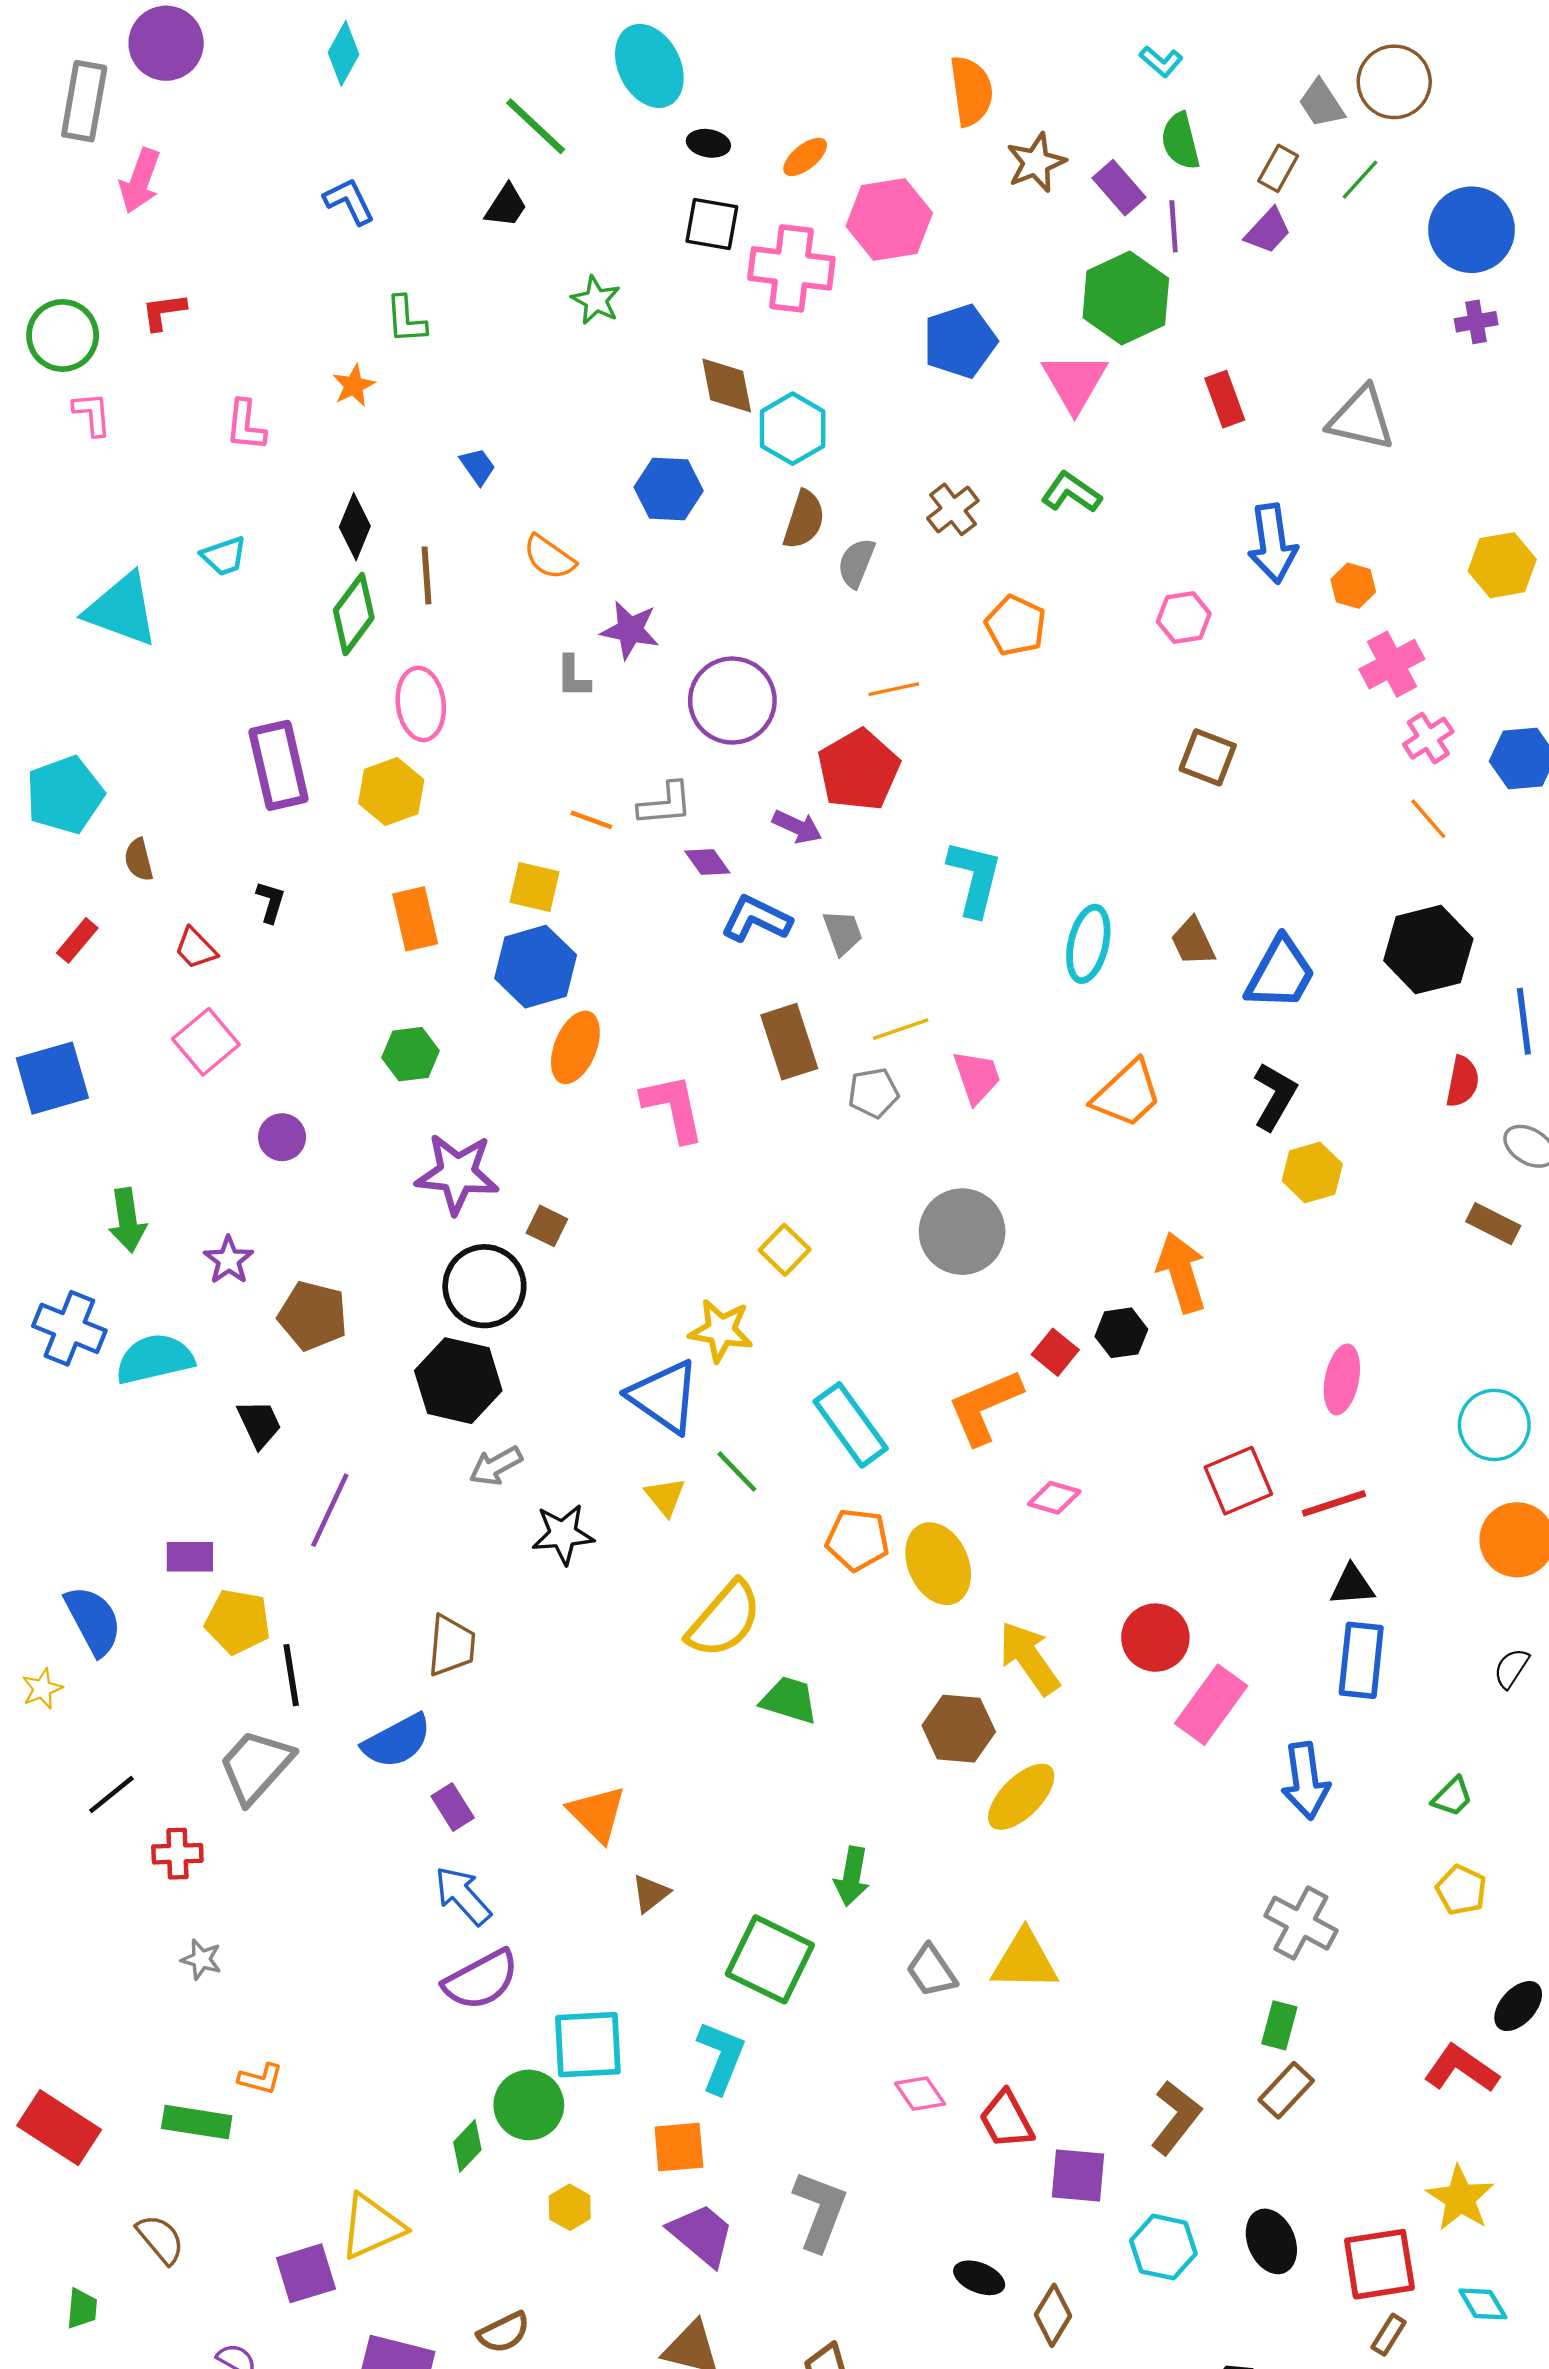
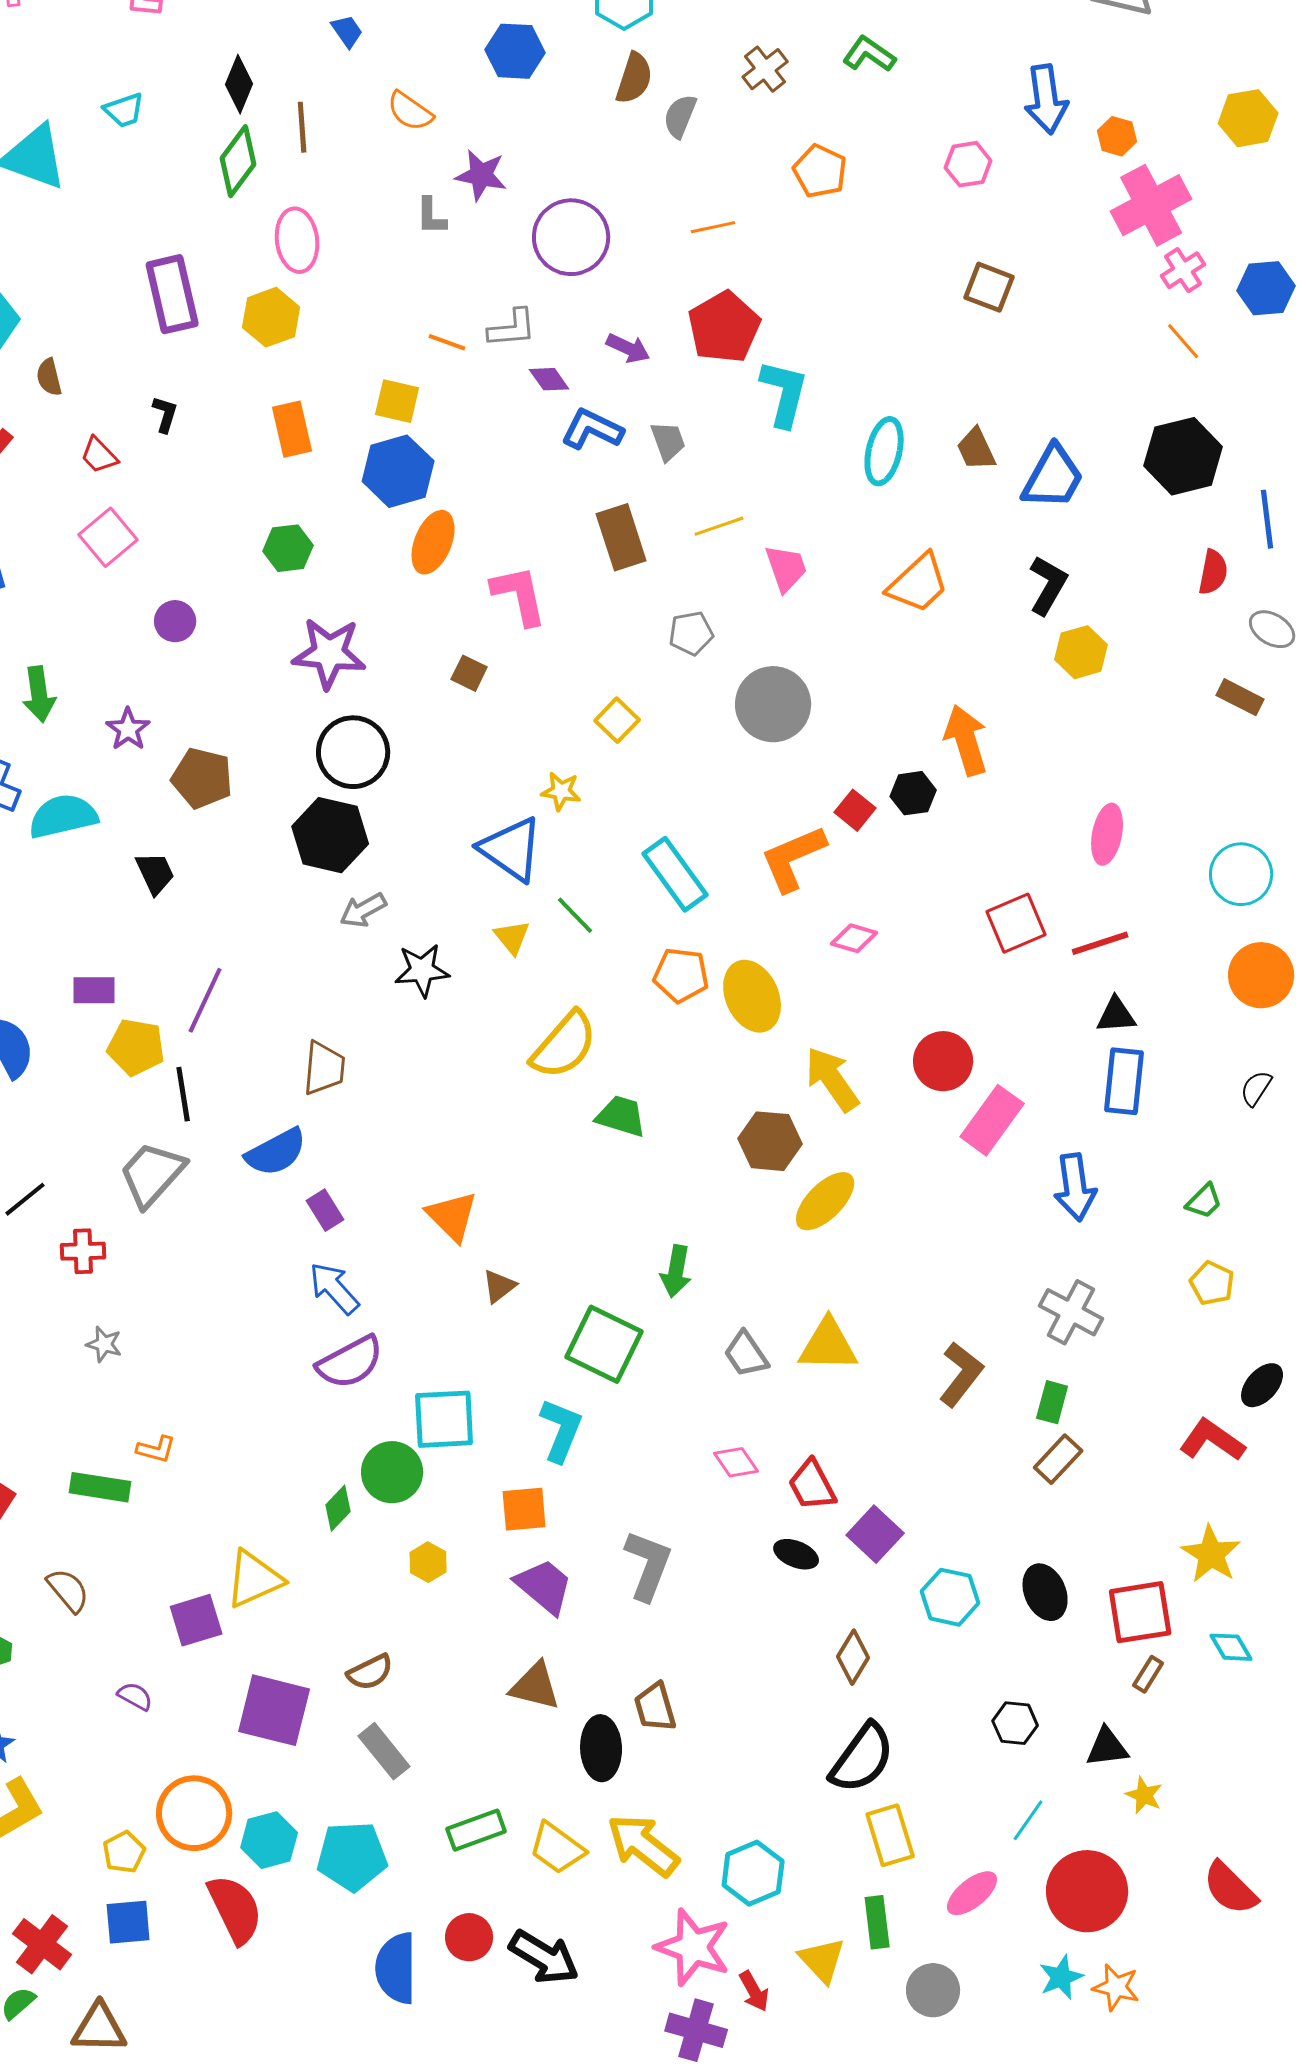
pink cross: (1392, 664) -> (1151, 205), size x1.4
red pentagon: (859, 770) -> (724, 327), moved
gray pentagon: (873, 1093) -> (691, 633), moved
brown square: (547, 1226) -> (469, 673), moved
yellow star: (721, 1331) -> (561, 791), size x0.7
purple line: (330, 1510) -> (205, 1000), moved
brown L-shape: (1176, 2117) -> (961, 1374), moved
purple square: (1078, 2175) -> (875, 1534), turned 38
black ellipse: (979, 2278) -> (796, 1554), moved

